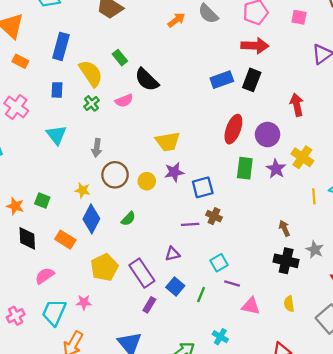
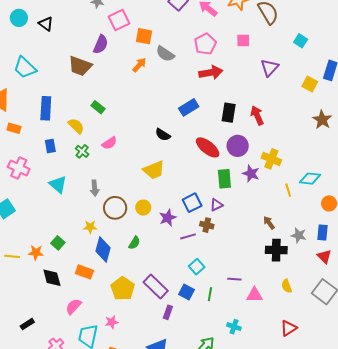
yellow semicircle: (91, 73) -> (76, 126), size x0.7
black semicircle: (147, 80) -> (163, 135), moved, size x0.7
black rectangle: (252, 80) -> (229, 113), moved
red ellipse: (233, 129) -> (208, 147), turned -60
purple star: (174, 172) -> (168, 218), moved
green square: (42, 201) -> (58, 243), turned 32
purple triangle: (172, 254) -> (216, 205), moved
cyan square: (219, 263) -> (197, 267), moved

